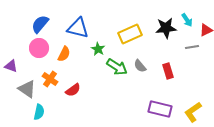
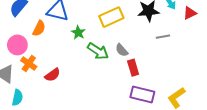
gray line: (192, 47) -> (163, 37), moved
pink circle: (39, 48) -> (17, 45), moved
orange semicircle: (64, 54) -> (39, 28), moved
red rectangle: (168, 71) -> (133, 68), moved

